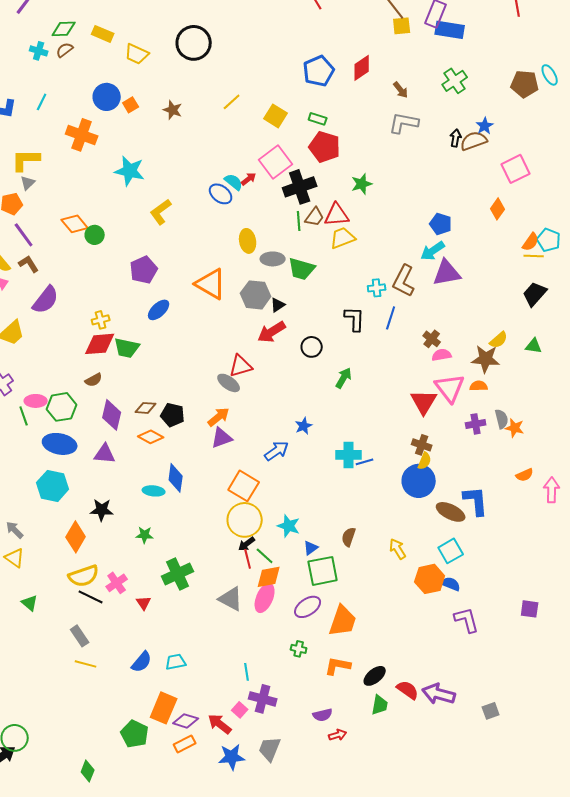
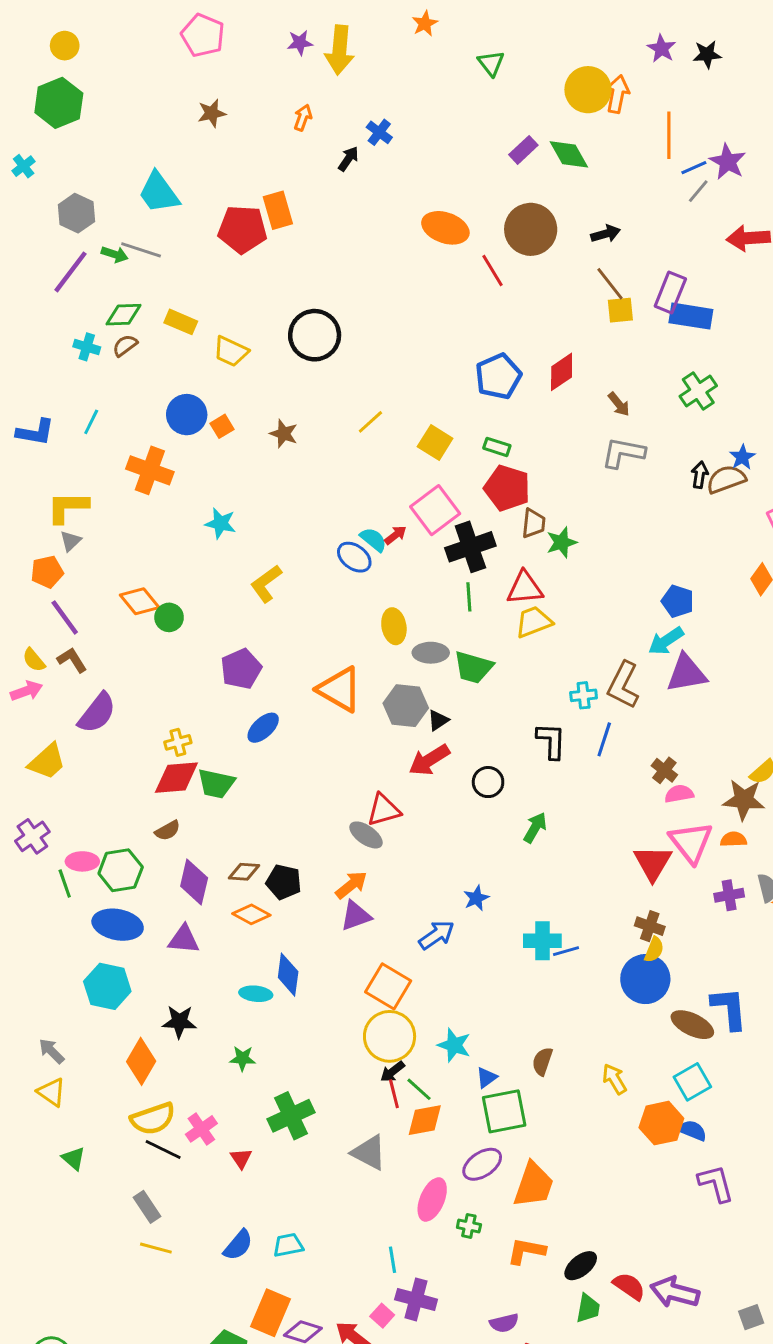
cyan star: (130, 171) -> (220, 523), size x0.7
brown trapezoid: (315, 217) -> (534, 523), moved, turned -30
pink ellipse: (265, 598) -> (432, 1200), moved

